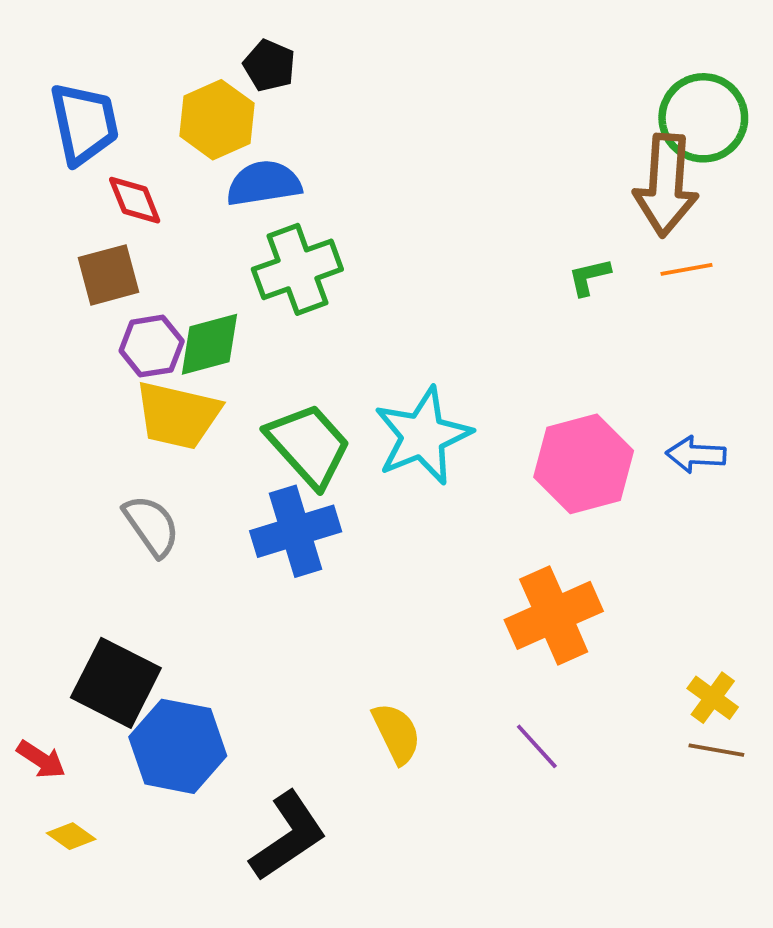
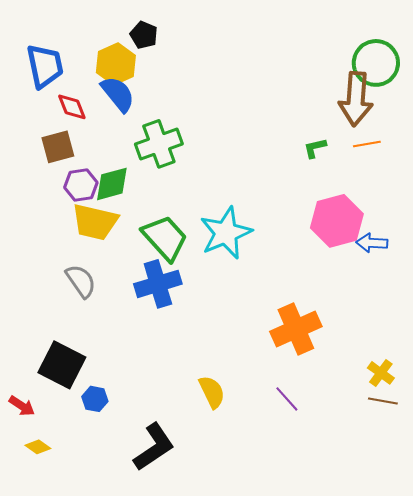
blue semicircle: (264, 183) -> (118, 94), moved, turned 60
pink hexagon: (584, 464) -> (337, 221), moved
blue hexagon: (178, 746) -> (95, 399), size x0.5

